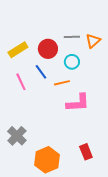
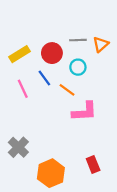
orange line: (62, 83) -> (67, 90), turned 49

